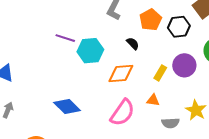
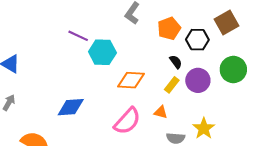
black semicircle: (133, 44) -> (176, 62), moved
blue diamond: (67, 107) -> (71, 107), turned -56

